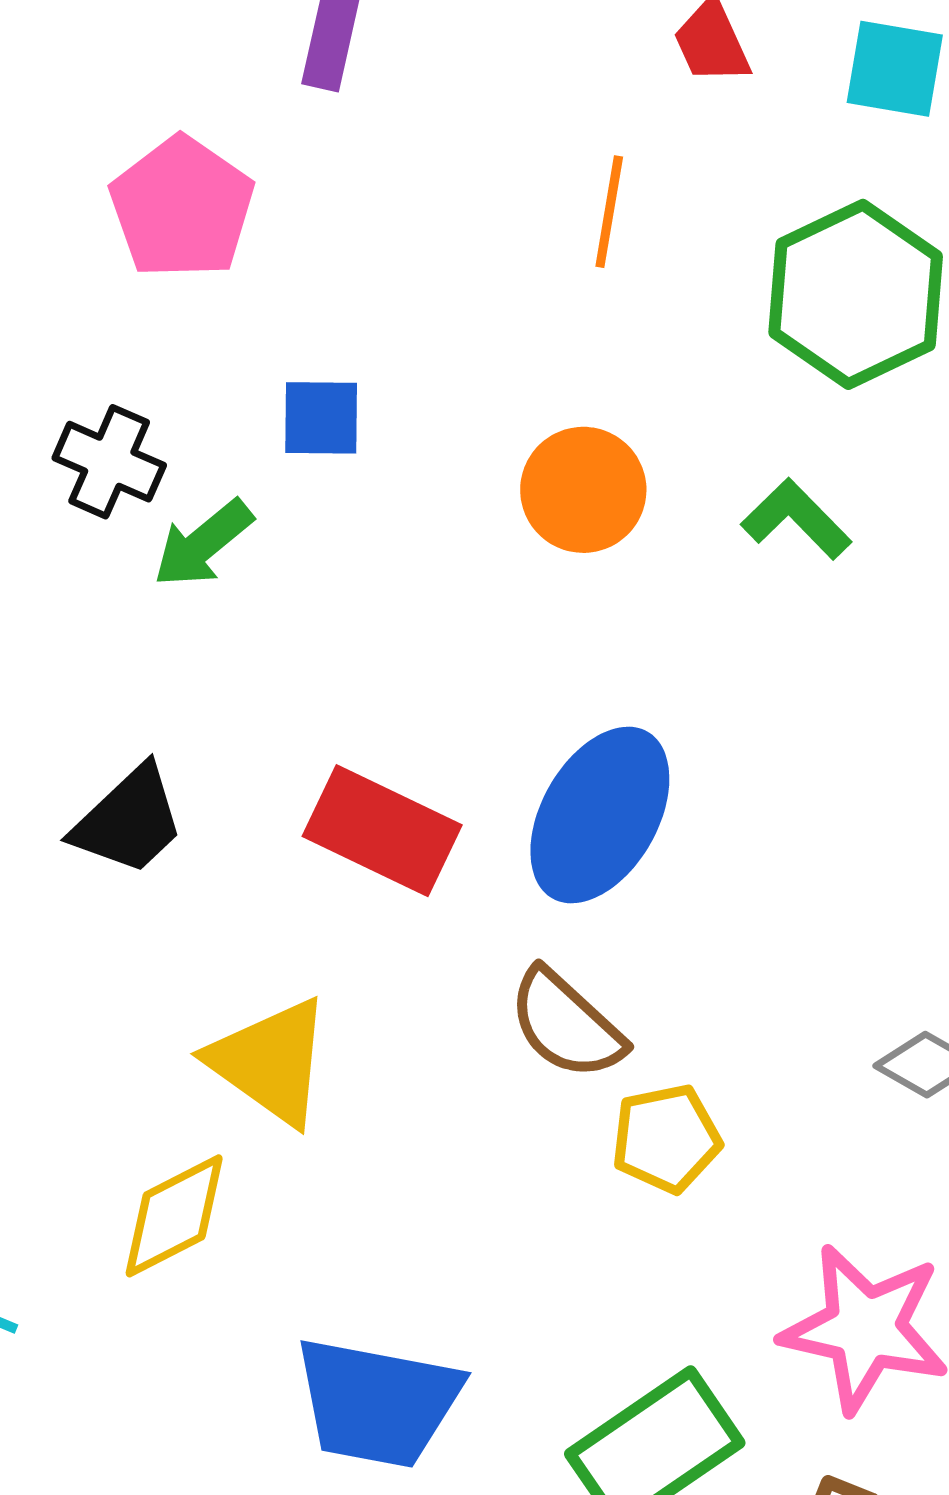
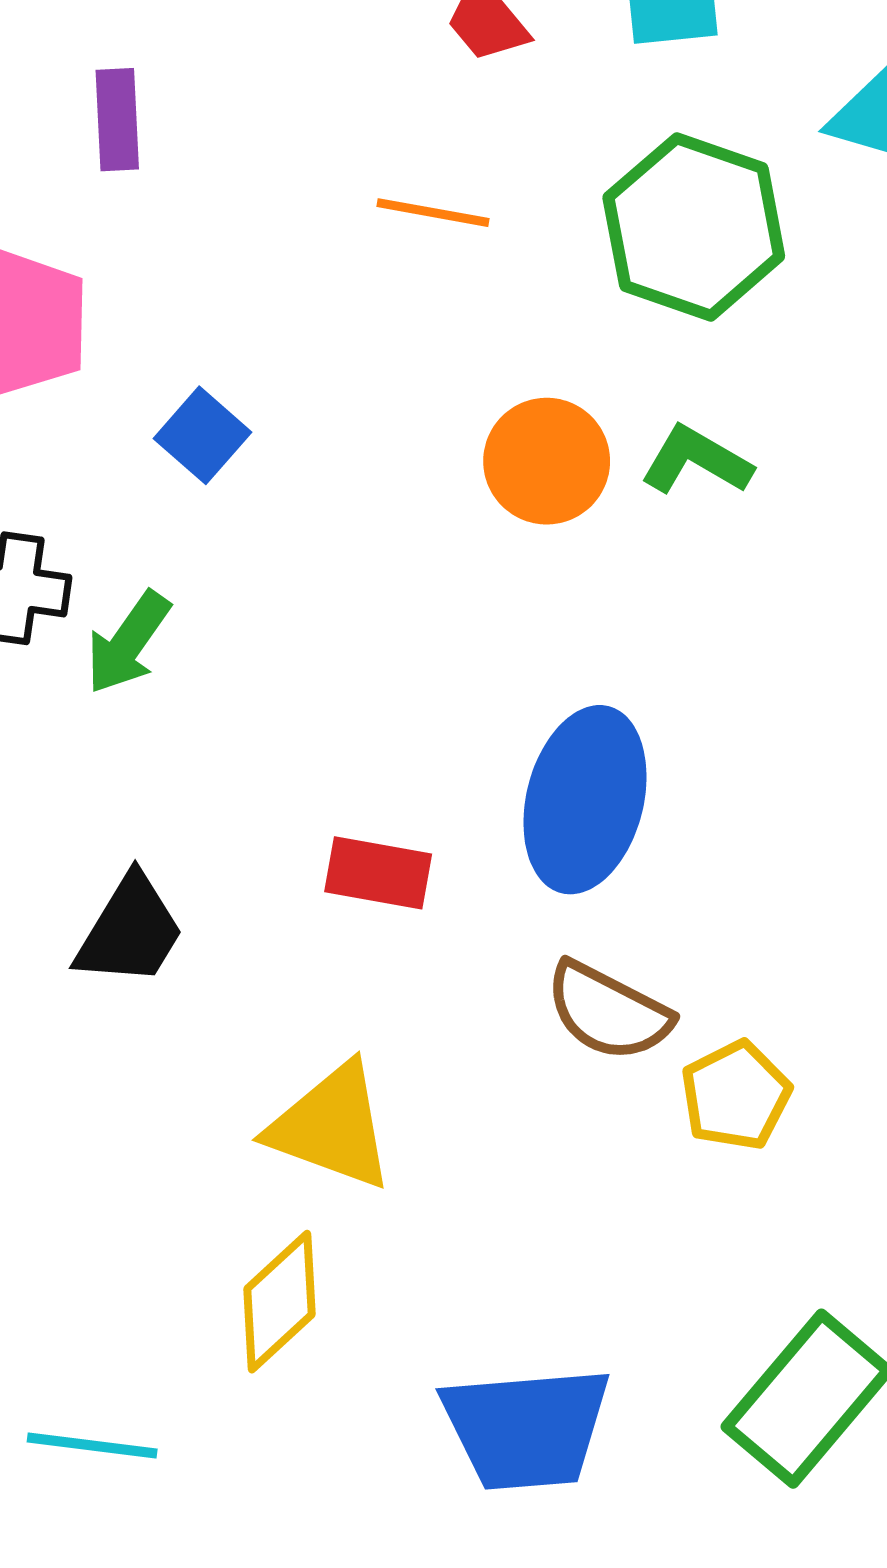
orange line: (609, 212) -> (433, 213), turned -74
blue square: (321, 418) -> (202, 435), moved, turned -34
orange circle: (583, 490) -> (547, 461), moved
red rectangle: (382, 831) -> (378, 873), size x0.7

